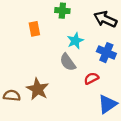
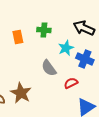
green cross: (62, 11) -> (44, 30), moved
cyan star: (75, 41) -> (66, 48), moved

